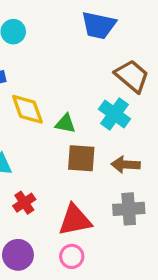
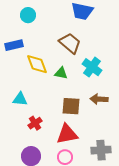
brown trapezoid: (132, 76) -> (70, 43), moved
brown square: (81, 158) -> (71, 106), moved
gray cross: (129, 209) -> (101, 150), moved

